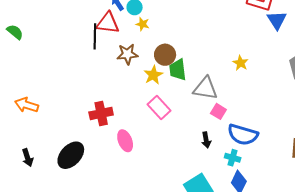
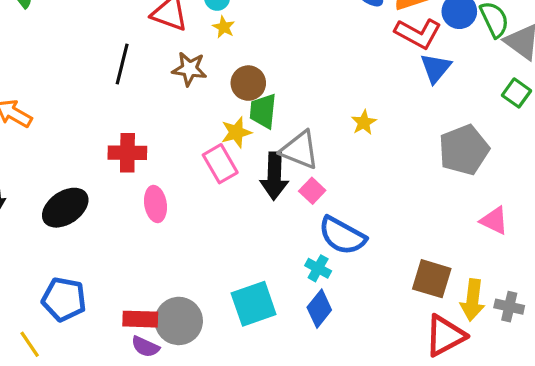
black line: (95, 36) -> (122, 64), moved
yellow star: (153, 75) -> (236, 132), moved
black arrow: (206, 140) -> (274, 176), moved, size x1.8

